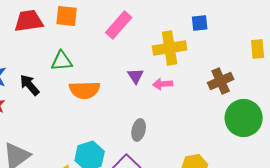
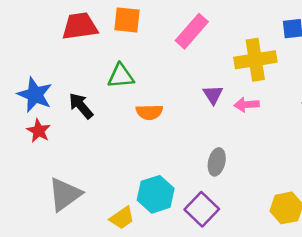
orange semicircle: (85, 90) -> (149, 112), size x0.7

